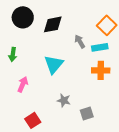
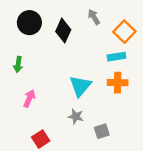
black diamond: (53, 24) -> (63, 31), turned -55
gray arrow: (80, 41) -> (94, 17), moved
cyan triangle: (54, 64) -> (80, 86), moved

